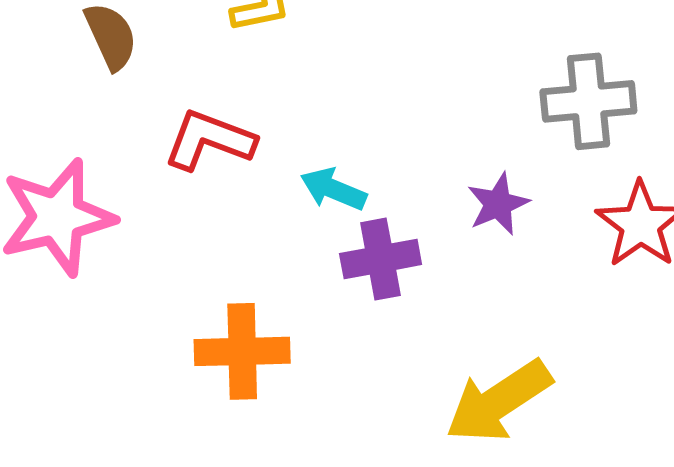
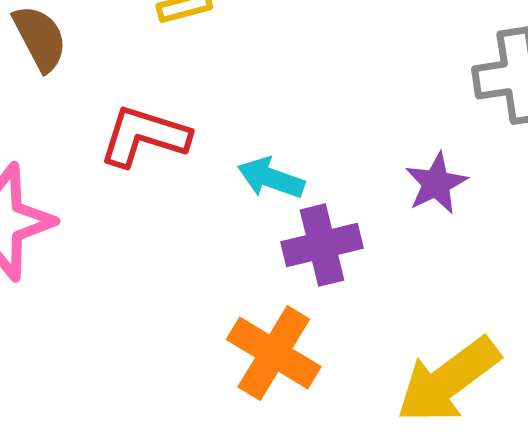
orange cross: (242, 351) -> (274, 353), moved, turned 36

